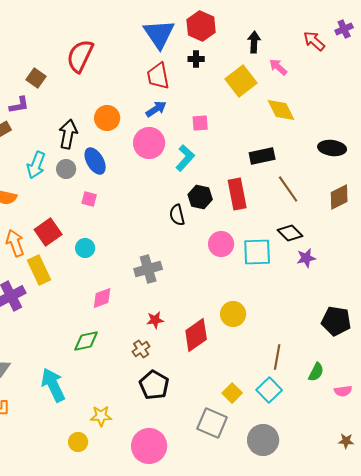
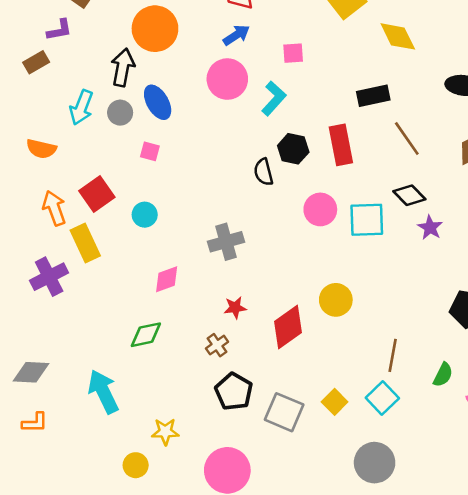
orange circle: (107, 118) -> (155, 29), moved, size x1.4
purple star: (306, 258) -> (430, 228), turned -30
gray square: (212, 423) -> (284, 412), moved

